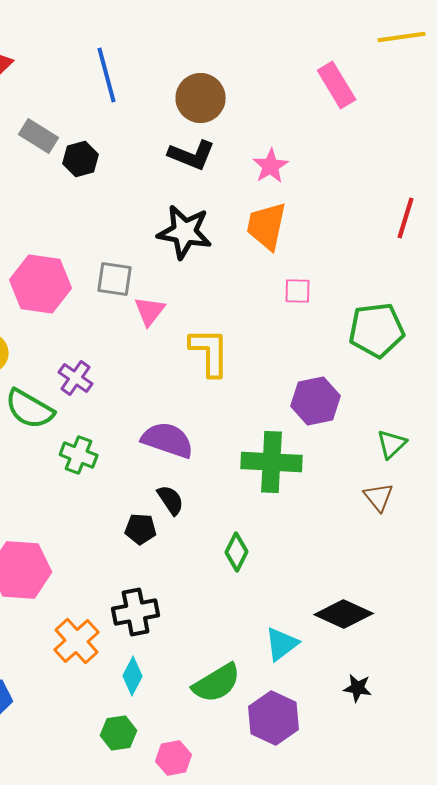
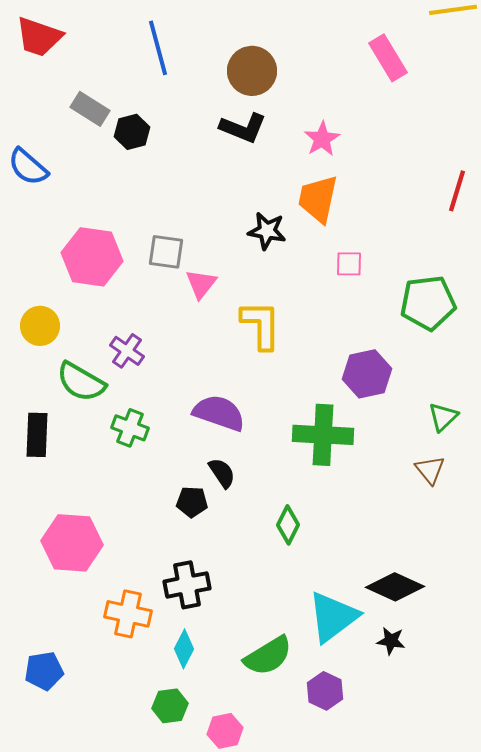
black star: (185, 232) -> (267, 231), moved, size x0.7
orange cross: (77, 641) -> (128, 614), turned -36
cyan triangle: (282, 644) -> (333, 617), size x1.5
black star: (358, 688) -> (391, 641), moved
purple hexagon: (274, 718) -> (325, 691), size x0.7

